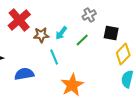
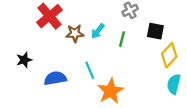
green line: (82, 40) -> (122, 39), turned -32
cyan line: (54, 57) -> (90, 70), moved

